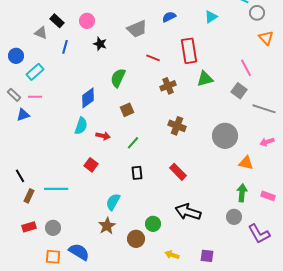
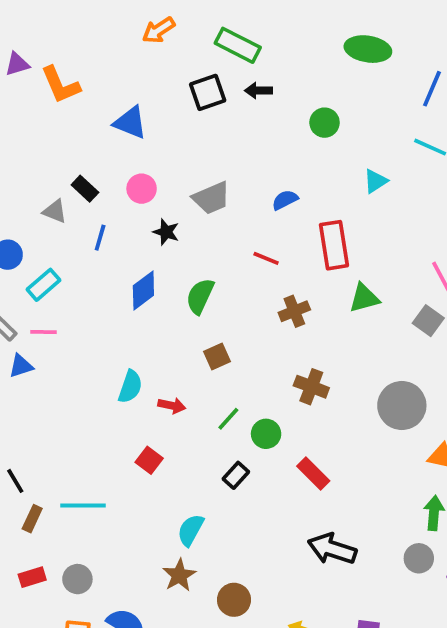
blue semicircle: (169, 17) -> (285, 200), moved
gray trapezoid: (137, 29) -> (211, 198), moved
blue diamond: (88, 98) -> (143, 290), moved
black rectangle: (137, 173) -> (236, 475), turned 48
green circle: (153, 224) -> (266, 434), moved

